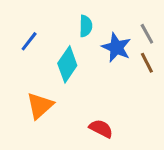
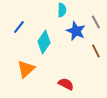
cyan semicircle: (86, 26) -> (62, 10), moved
brown line: (147, 63) -> (96, 51), moved

